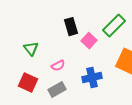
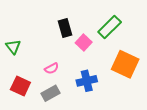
green triangle: (31, 49) -> (13, 47), moved

